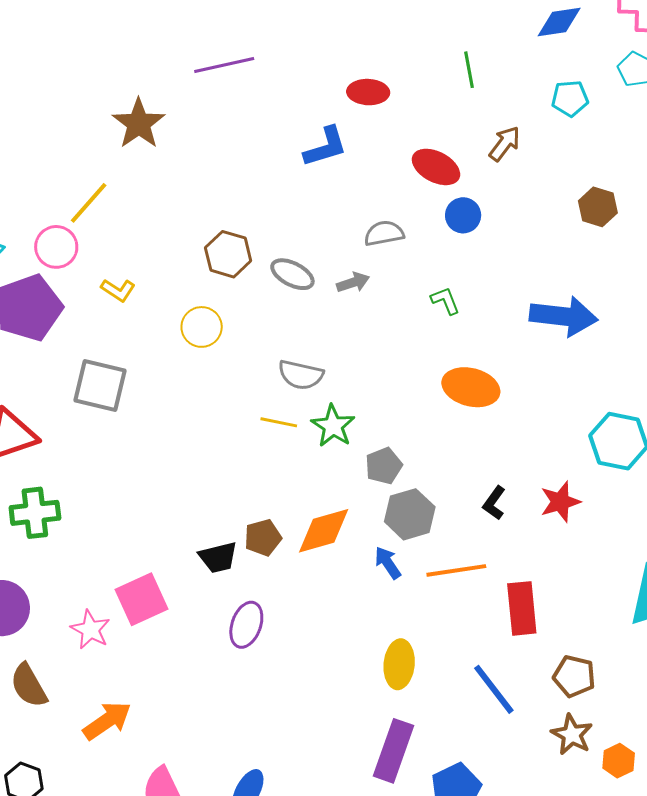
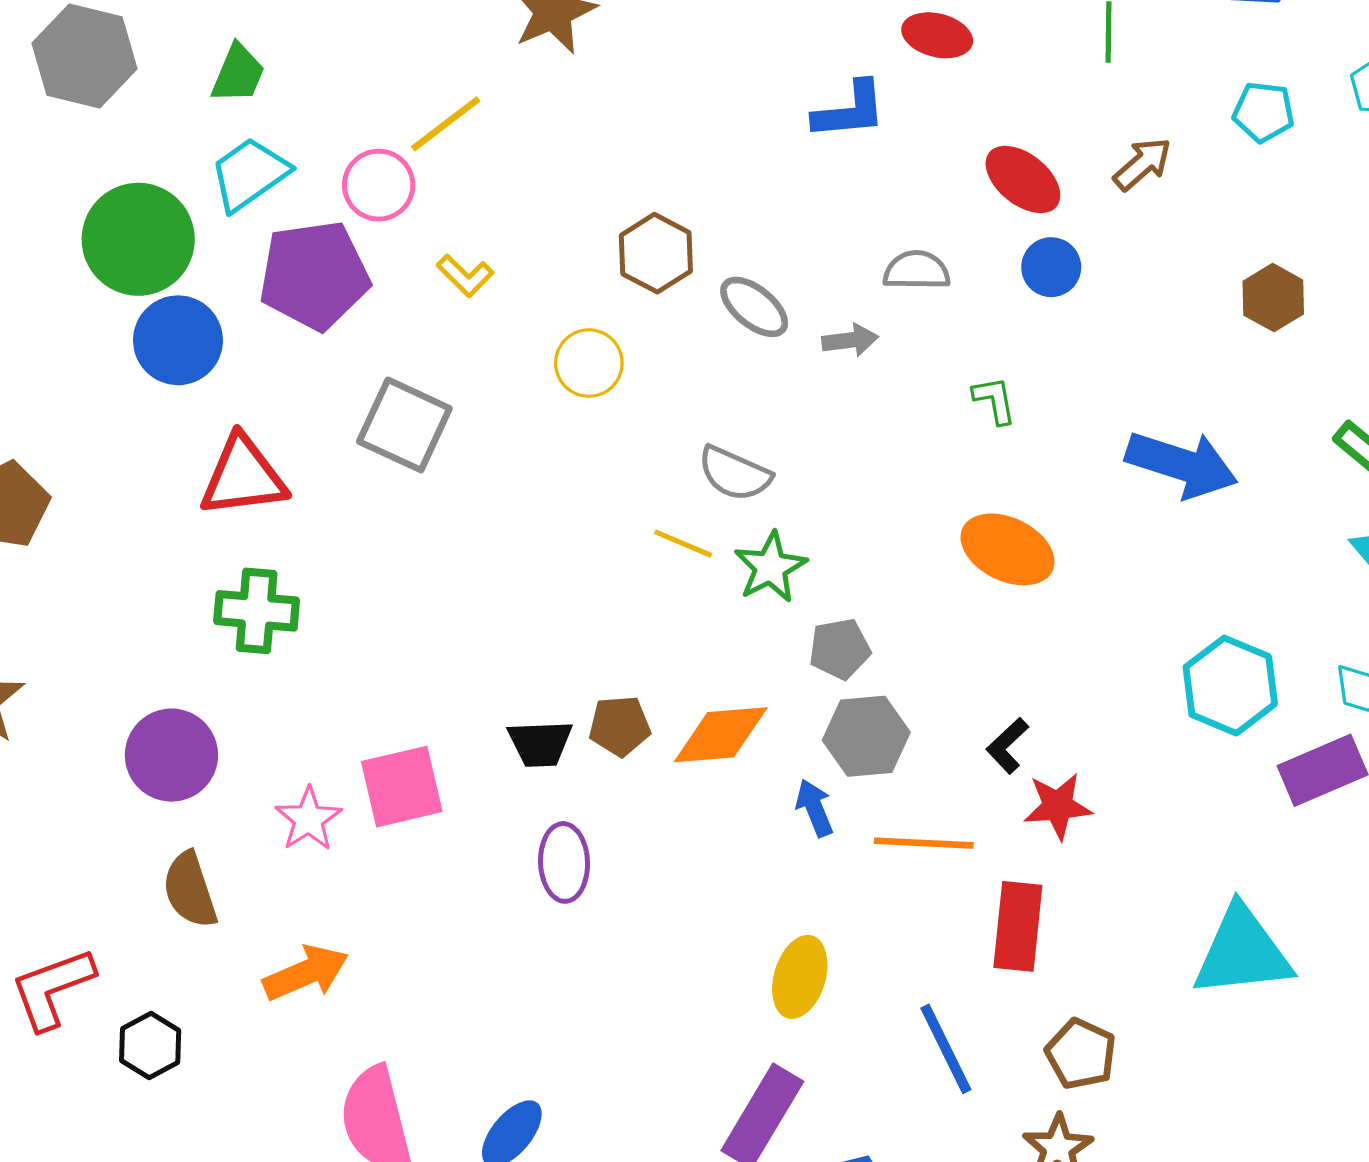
red star: (560, 502) -> (1058, 806), moved
purple ellipse: (246, 625) -> (564, 862), turned -33

